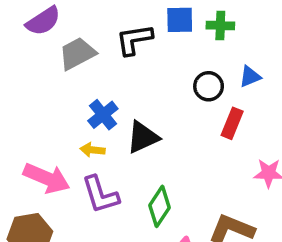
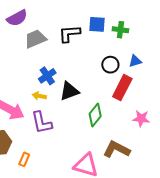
red rectangle: (232, 123) -> (122, 88), size x1.4
green diamond: (159, 206) -> (95, 115), moved

